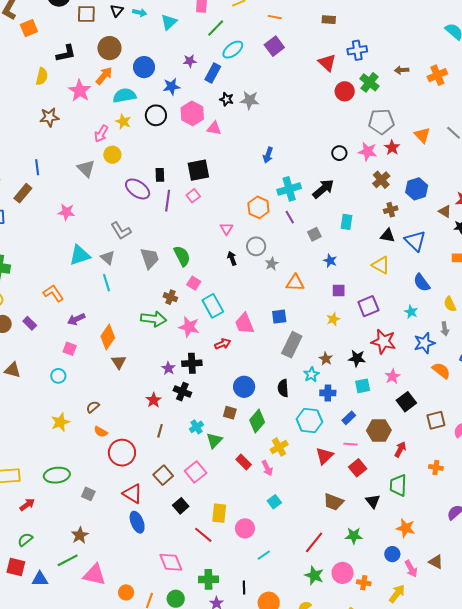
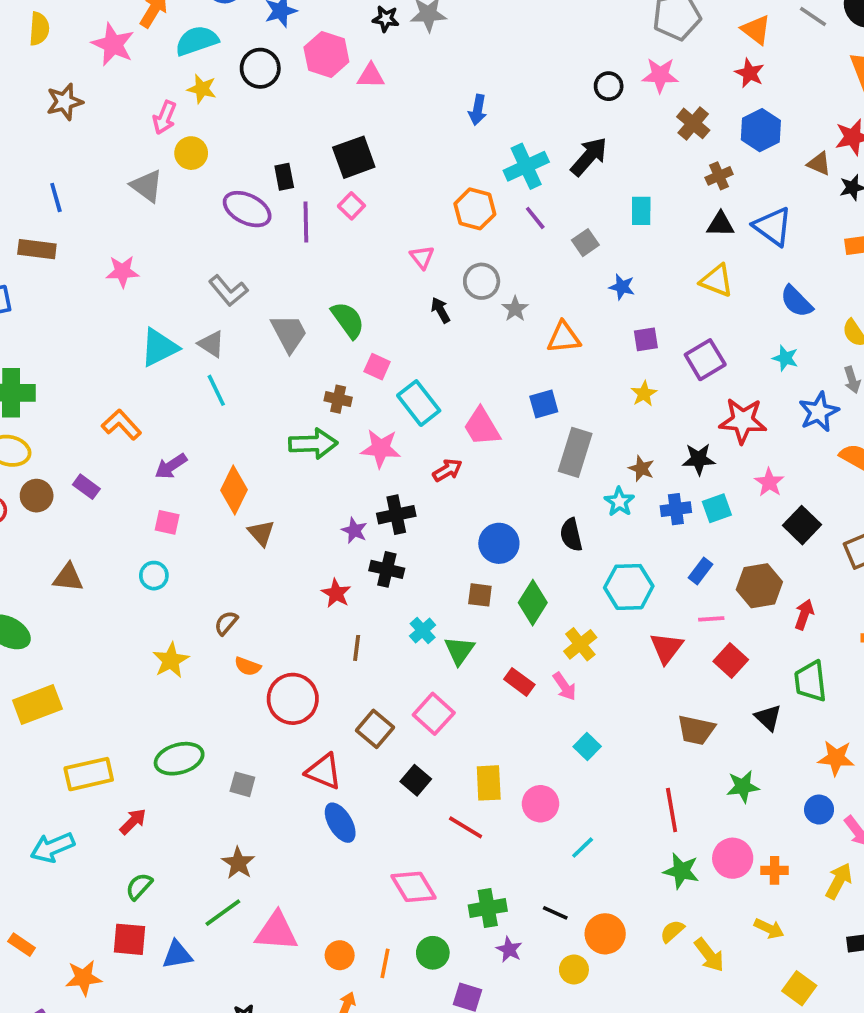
red star: (392, 148) -> (750, 73), moved
brown rectangle: (23, 193) -> (37, 249), turned 66
blue cross: (328, 393) -> (676, 509), moved
red line: (314, 542) -> (672, 810), turned -40
black line: (244, 588) -> (555, 913), turned -56

